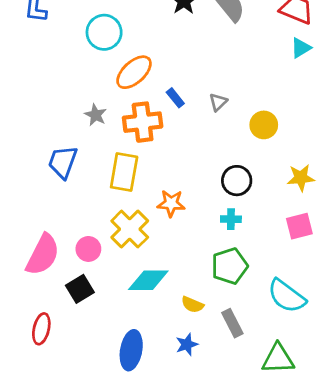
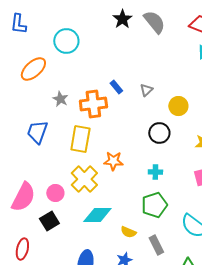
orange ellipse: (134, 72) -> (33, 69), moved
black circle: (237, 181) -> (159, 133), moved

